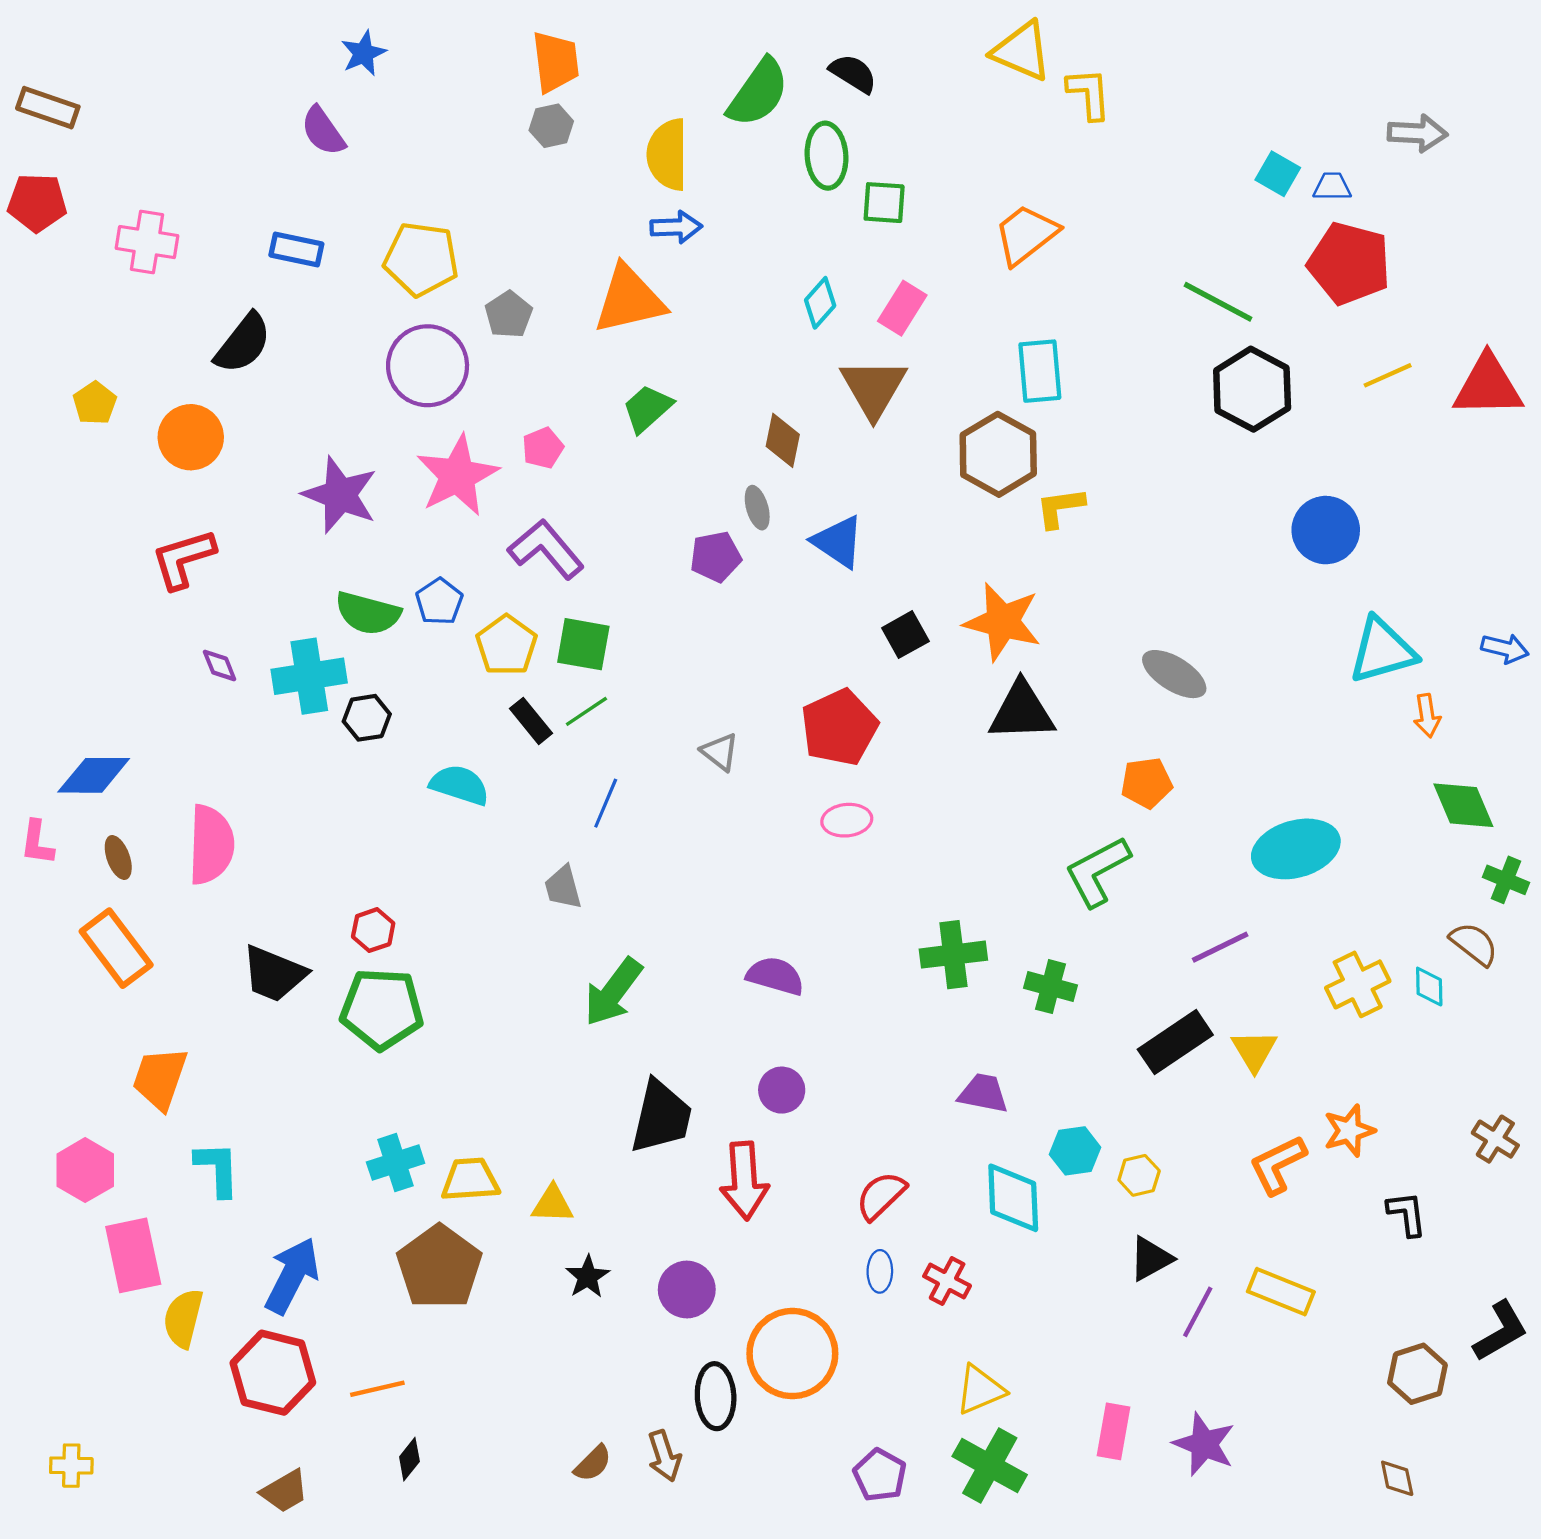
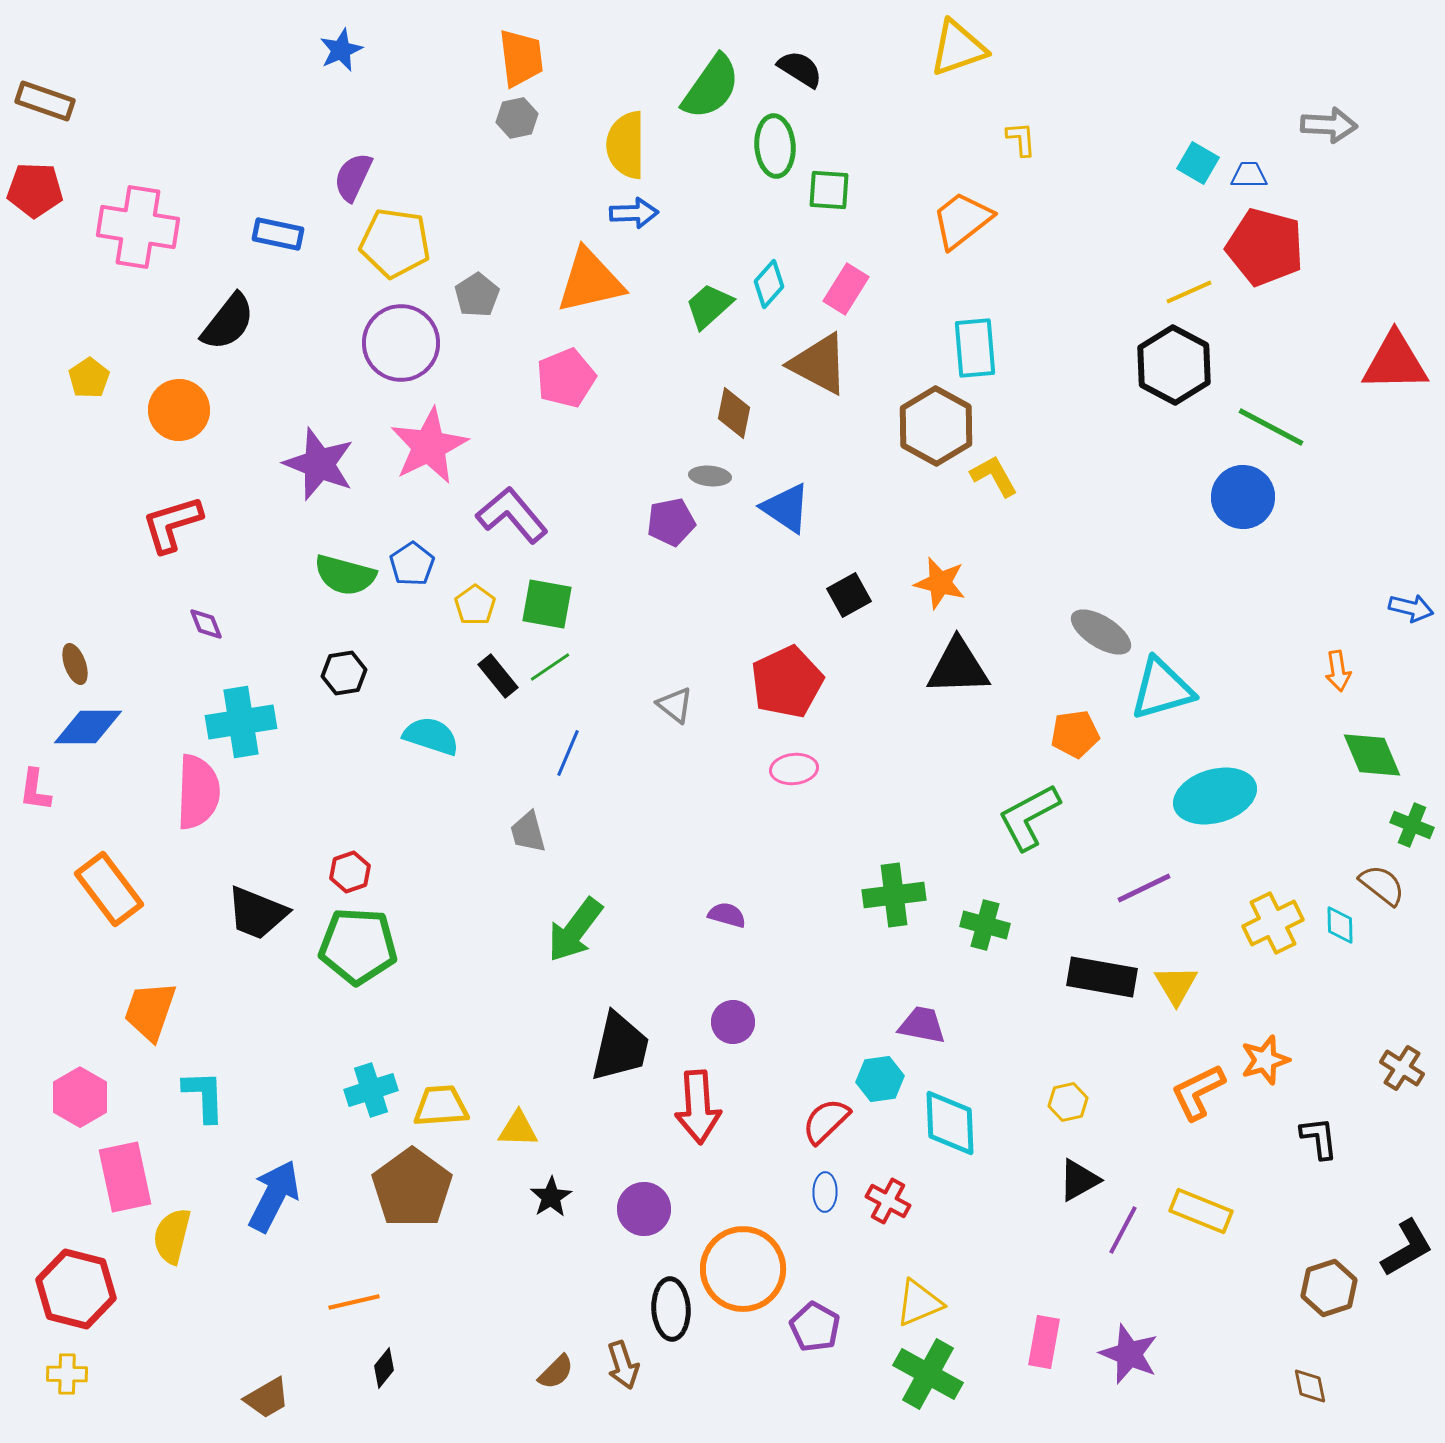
yellow triangle: (1022, 51) -> (958, 48), turned -42
yellow L-shape: (1089, 94) -> (1021, 139), moved, size x0.7
purple semicircle: (323, 131) -> (353, 177), moved, turned 60
pink cross: (147, 242) -> (138, 227), size x1.4
green line: (1218, 302) -> (1271, 427), moved
yellow line: (1388, 375) -> (1189, 292), moved
brown triangle: (873, 388) -> (819, 364), turned -32
green trapezoid: (647, 408) -> (709, 306), moved
pink pentagon: (543, 448) -> (566, 378), moved, size x1.5
gray ellipse: (757, 508) -> (710, 476), turned -69
yellow L-shape: (1060, 508) -> (994, 476), turned 69
orange star: (1003, 622) -> (940, 583), size x0.7
yellow pentagon: (506, 645) -> (475, 605), size x0.7
cyan triangle: (1382, 651) -> (1162, 689), moved
cyan cross: (309, 676) -> (241, 722), moved
brown ellipse: (118, 858) -> (75, 664), moved
purple semicircle: (775, 976) -> (727, 915), size x0.7
black rectangle: (1175, 1042) -> (1102, 977), turned 44
cyan hexagon: (1075, 1151) -> (880, 1079), moved
red hexagon: (273, 1373) -> (76, 1289), moved
purple pentagon: (880, 1475) -> (815, 1327), moved

